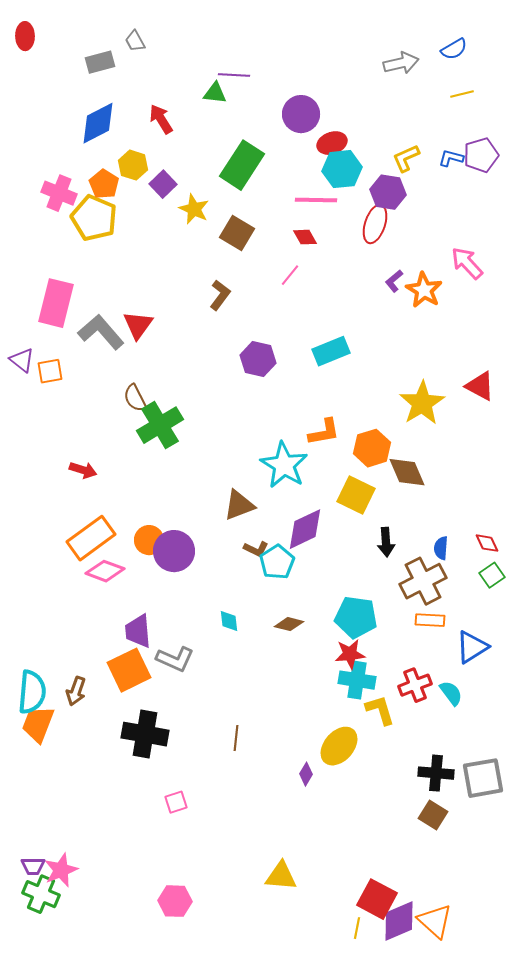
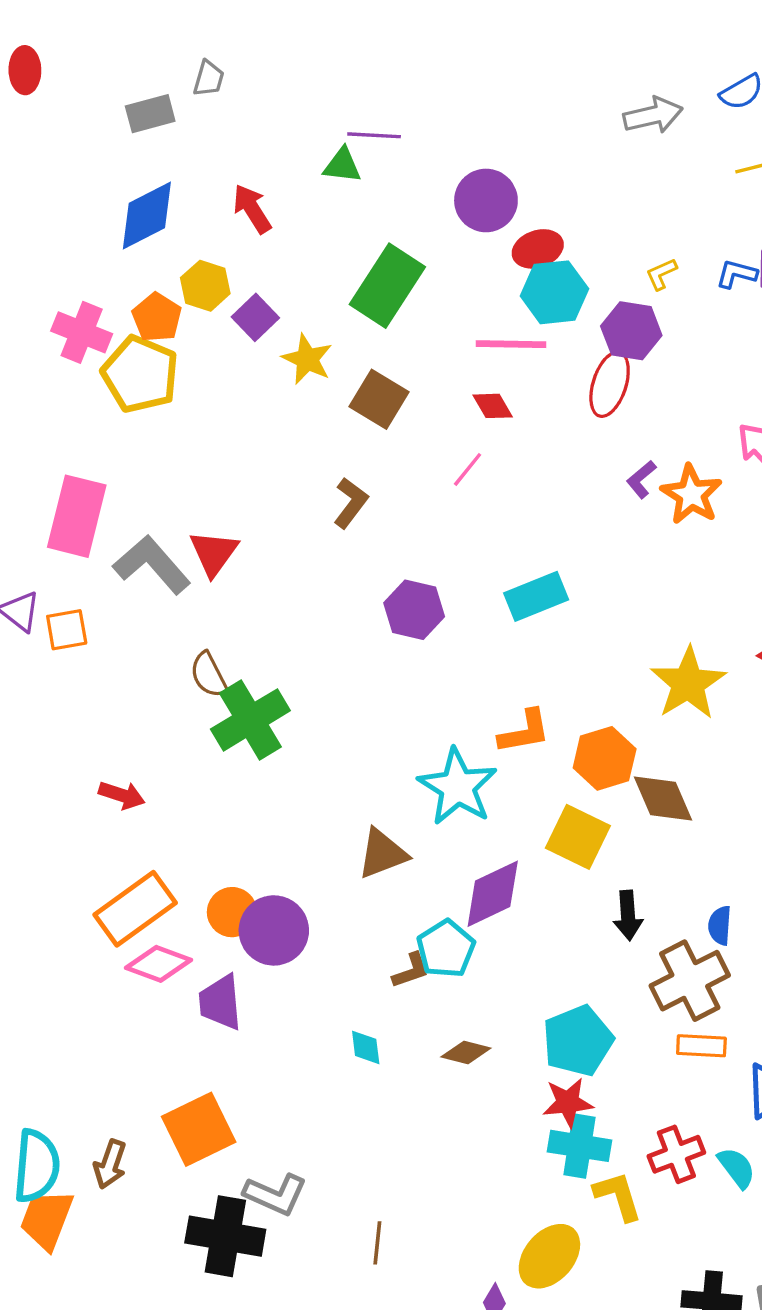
gray trapezoid: (135, 41) -> (209, 79), turned -135
yellow L-shape: (406, 158) -> (661, 274), size x0.7
brown L-shape: (256, 549) -> (411, 971), moved, turned -45
cyan pentagon: (356, 617) -> (578, 1041), turned -30
purple trapezoid: (138, 631) -> (220, 1002), moved
gray L-shape: (175, 659) -> (275, 1194), moved

